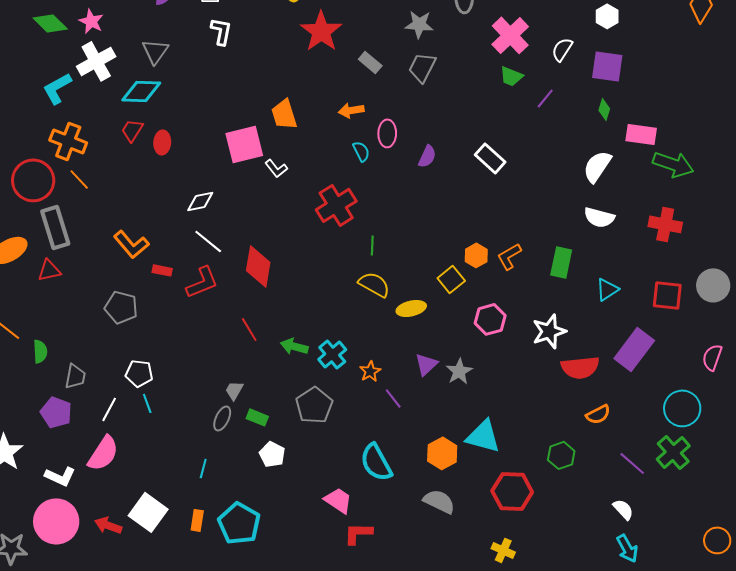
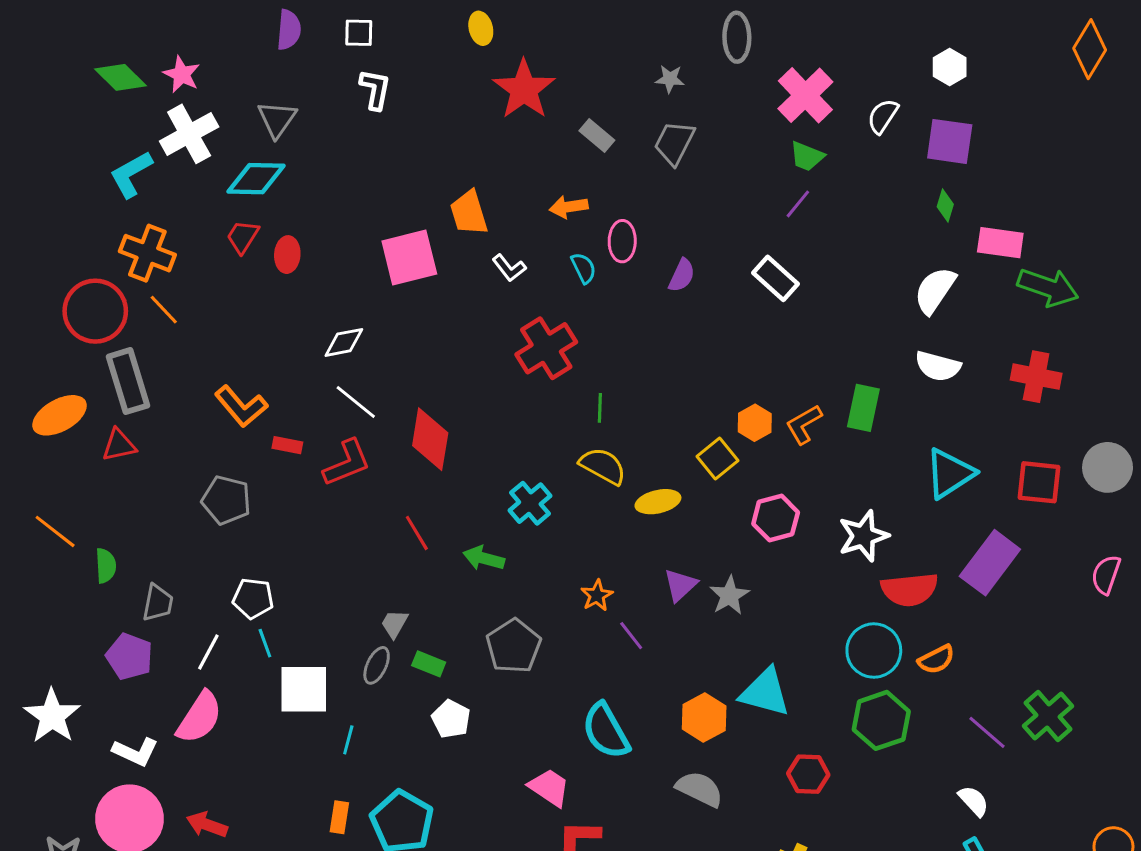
gray star: (419, 24) -> (670, 79), size x0.7
purple line: (545, 98) -> (798, 204), moved
white L-shape: (276, 168) -> (509, 268), moved
green rectangle: (561, 262) -> (863, 408), moved
cyan triangle: (607, 289) -> (950, 473), size x1.5
cyan cross: (332, 354) -> (530, 503), moved
cyan circle: (682, 408) -> (874, 651), moved
green hexagon: (561, 455) -> (881, 720), size x1.4
red hexagon: (512, 491) -> (808, 774), size x0.7
white square: (148, 512) -> (304, 689), moved, turned -36

